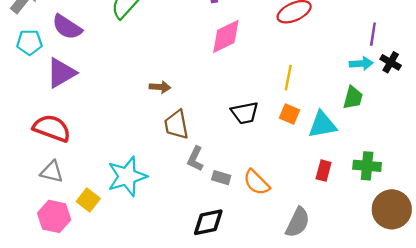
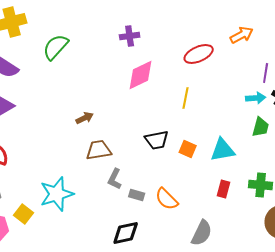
yellow line: (288, 78) -> (186, 98), moved
brown arrow: (160, 87) -> (85, 118), turned -30
green trapezoid: (353, 98) -> (261, 127), moved
orange square: (289, 114) -> (188, 149), moved
brown trapezoid: (176, 125) -> (99, 150), turned 92

